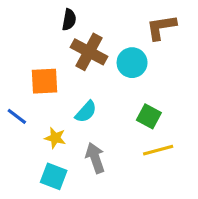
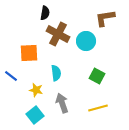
cyan semicircle: (86, 112) -> (56, 73), turned -49
yellow line: (158, 150) -> (98, 108), moved
cyan square: (54, 176) -> (35, 115), turned 30

